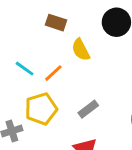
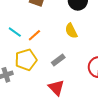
yellow semicircle: (81, 50) -> (71, 31), moved

